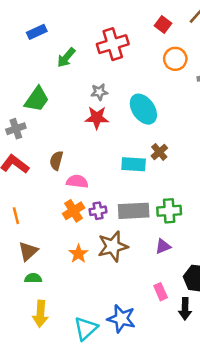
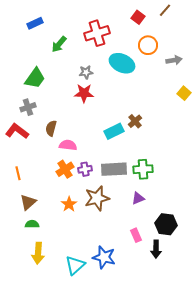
cyan ellipse: (143, 109) -> (122, 63), moved, turned -30
gray cross: (16, 129) -> (28, 107), moved
cyan rectangle: (134, 164) -> (114, 131), turned -30

